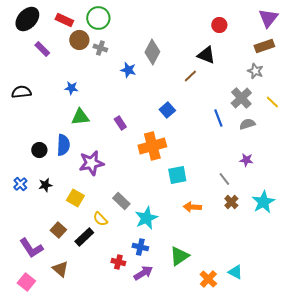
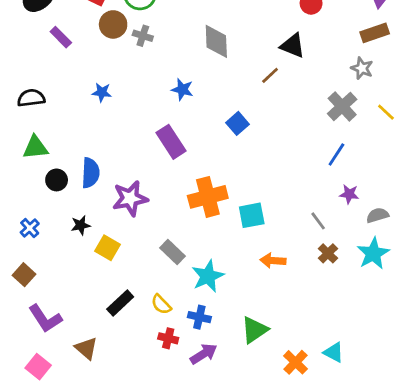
gray diamond: (152, 52) -> (216, 41), turned -30
blue star: (128, 70) -> (182, 89), moved
green triangle: (80, 117) -> (35, 147), moved
blue line: (218, 118) -> (336, 155), moved, turned 54
purple rectangle: (120, 123) -> (171, 142), size x1.6
gray semicircle: (247, 124) -> (377, 215), moved
orange cross: (152, 146) -> (208, 197), moved
black star: (45, 185) -> (81, 225), moved
yellow semicircle: (100, 219) -> (161, 304), moved
brown square: (58, 230) -> (24, 275), moved

